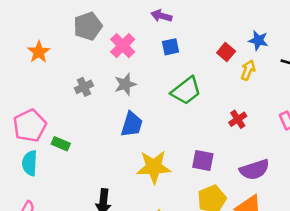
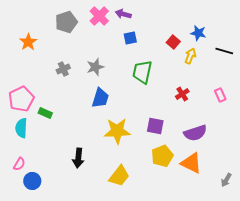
pink cross: (123, 46) -> (99, 16), moved
green trapezoid: (186, 91) -> (142, 72), turned 140

